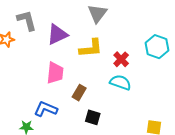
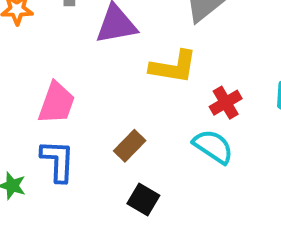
pink trapezoid: (55, 73) -> (57, 103), moved
blue L-shape: (46, 109) -> (58, 161), turned 55

